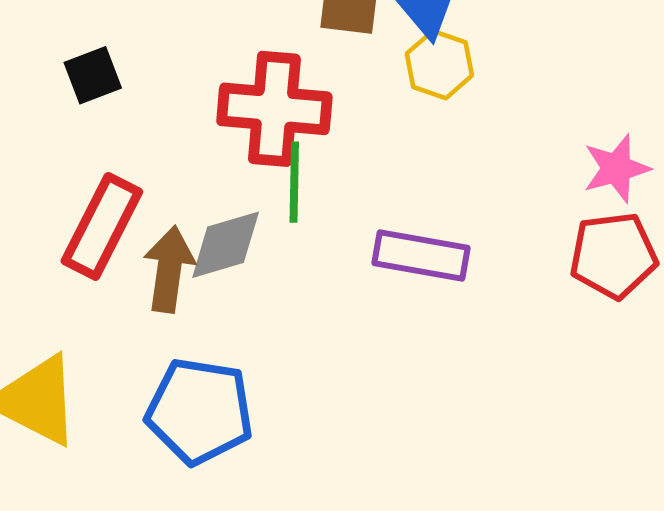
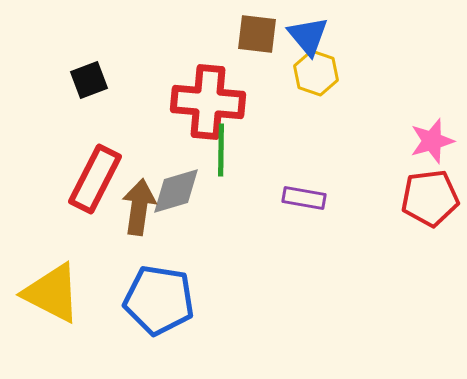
purple rectangle: (421, 255) -> (304, 198), size x0.7

